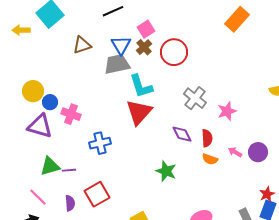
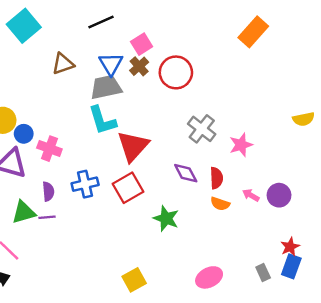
cyan L-shape: (141, 86) -> (102, 120), moved
red square: (97, 194) -> (128, 188), moved
purple semicircle: (70, 203) -> (48, 191), moved

